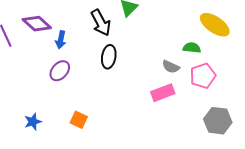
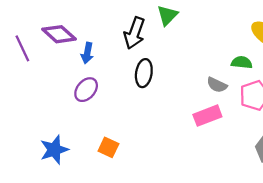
black arrow: (101, 23) -> (134, 33), turned 48
blue star: (33, 122) -> (54, 150), size x1.4

